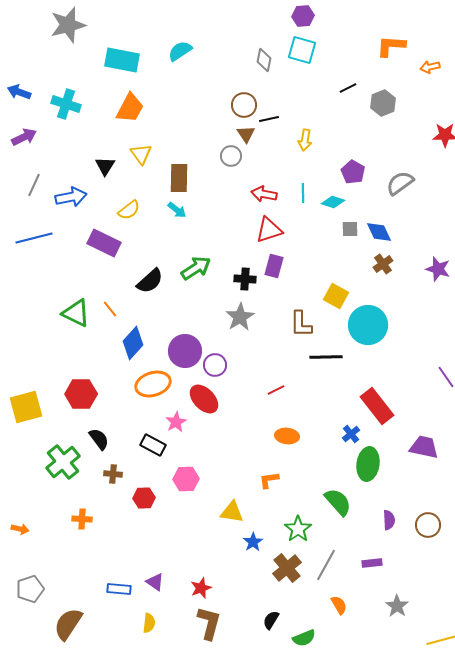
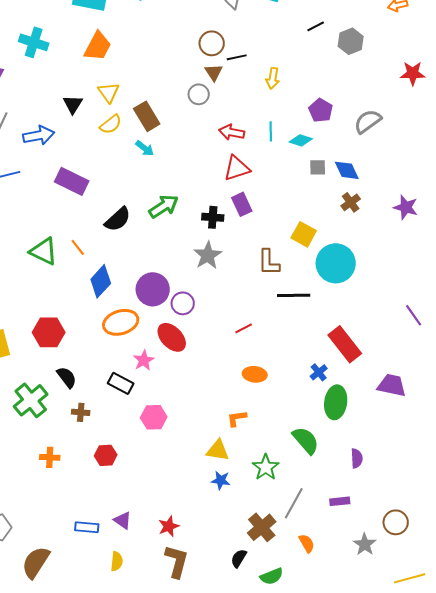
brown rectangle: (179, 178) -> (147, 116), turned -32
yellow semicircle: (129, 210) -> (111, 124), moved
purple rectangle: (274, 266) -> (242, 204), turned -40
red hexagon: (144, 498) -> (106, 455), moved
yellow triangle: (232, 512) -> (218, 450), moved
brown circle: (428, 525) -> (396, 522), moved
blue star: (253, 542) -> (221, 480), turned -30
brown cross: (287, 568) -> (262, 527), moved

